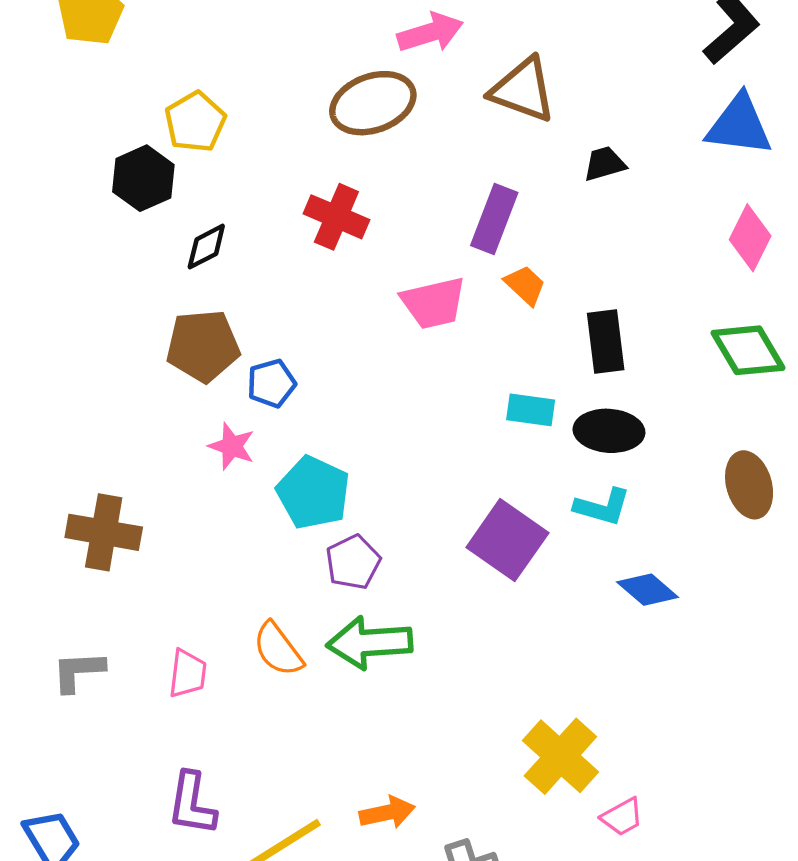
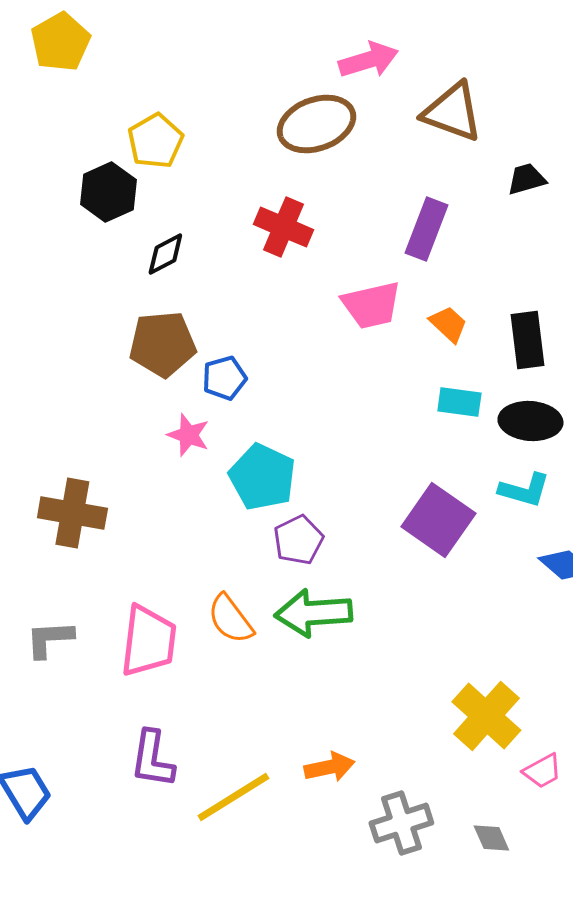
orange trapezoid: (525, 285) -> (448, 324), moved
pink trapezoid: (188, 674) -> (148, 641), size x1.6

